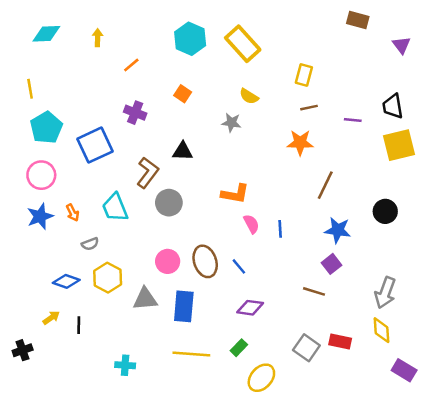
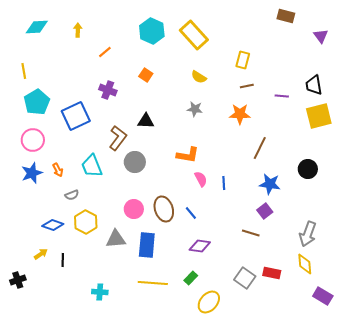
gray star: (231, 123) -> (195, 109), moved

